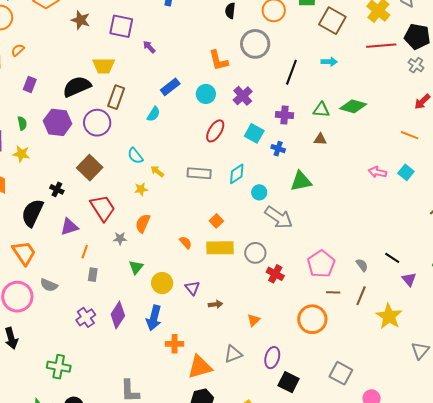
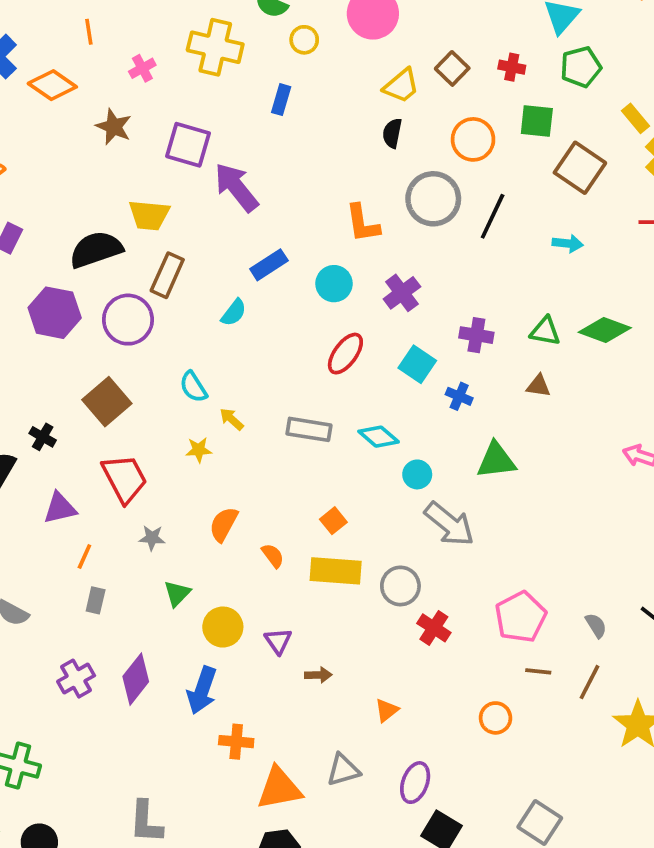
purple arrow: (149, 47) -> (236, 187), size x2.0
black line: (291, 72) -> (493, 216), moved
cyan diamond: (237, 174) -> (379, 437), turned 70
orange semicircle: (143, 223) -> (224, 524), moved
orange circle: (312, 319) -> (495, 718), size x0.6

